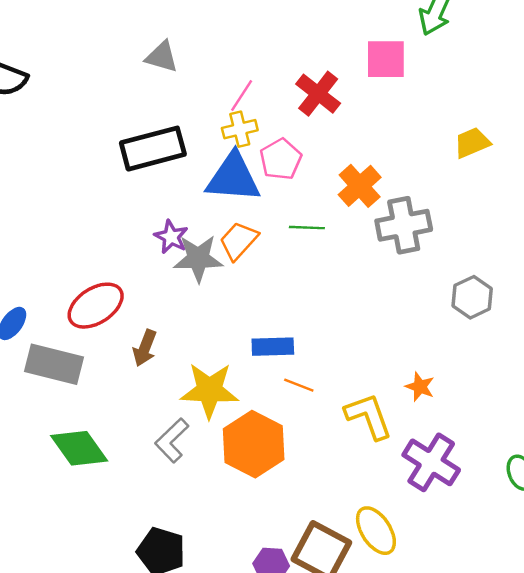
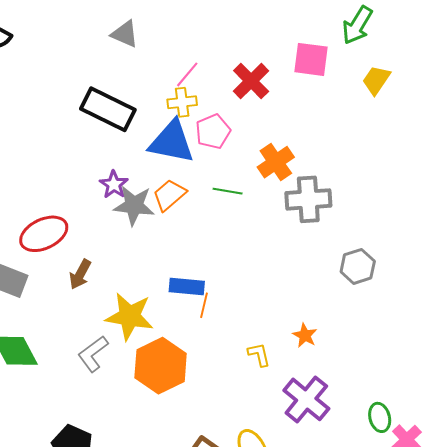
yellow trapezoid: (472, 143) -> (376, 80), moved, turned -40
black rectangle: (153, 149) -> (108, 109), turned 34
orange line: (299, 385) -> (204, 305), moved, turned 75
yellow L-shape: (369, 416) -> (259, 355), size x0.6

